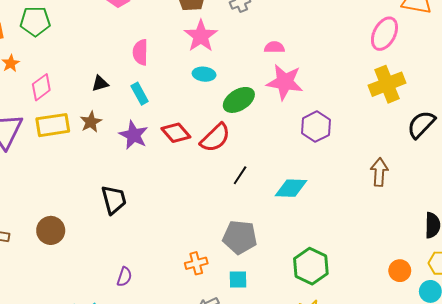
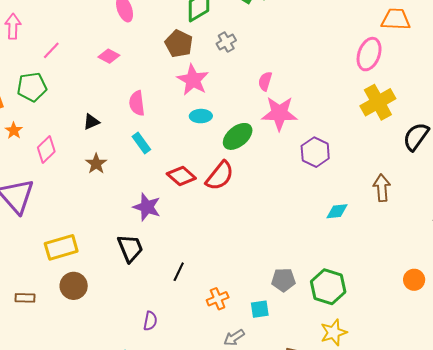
pink semicircle: (274, 47) -> (265, 81), turned -66
black triangle: (100, 83) -> (91, 122), moved
brown star: (91, 122) -> (96, 164), moved
yellow rectangle: (53, 125) -> (61, 247), moved
purple star: (134, 135) -> (147, 207), moved
black line: (240, 175) -> (179, 272), moved
cyan diamond: (291, 188) -> (337, 211), moved, size x0.7
gray pentagon: (240, 237) -> (283, 280), moved, size x0.7

